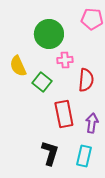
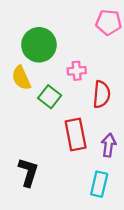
green circle: (49, 34) -> (39, 45), moved
black L-shape: (50, 153) -> (28, 172), moved

